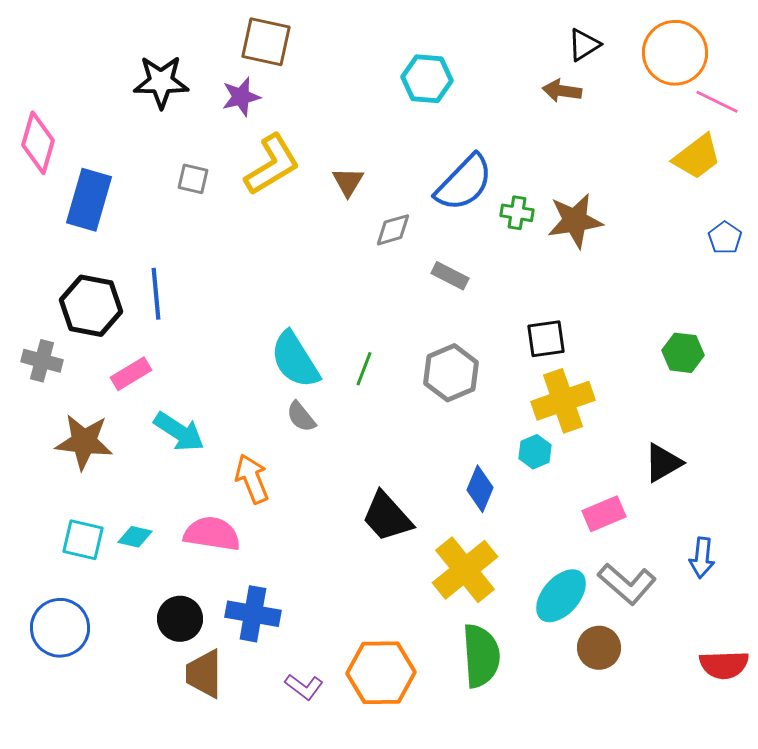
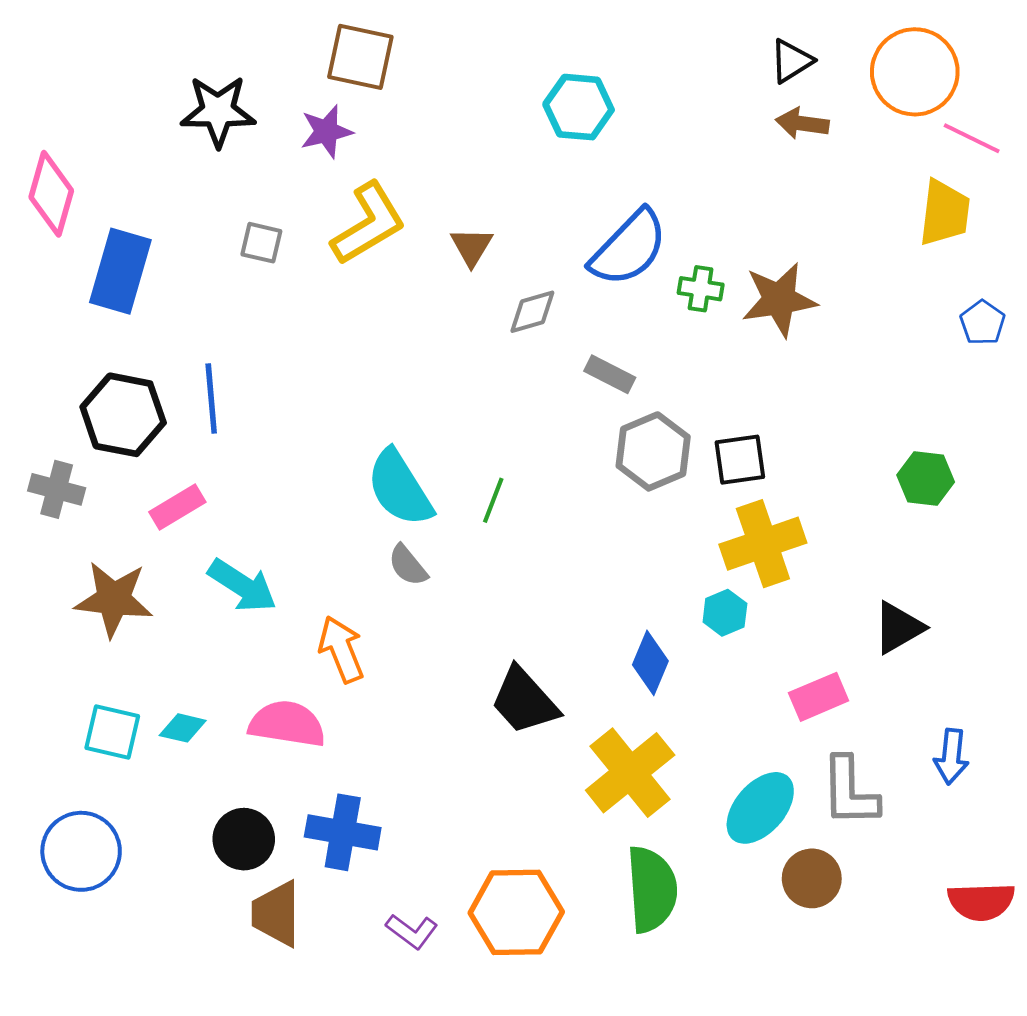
brown arrow: (562, 91) -> (802, 123), moved
yellow trapezoid: (697, 157) -> (945, 213), turned -46
gray hexagon: (451, 373) -> (653, 451), moved
gray L-shape: (627, 584) -> (850, 792), turned 48

